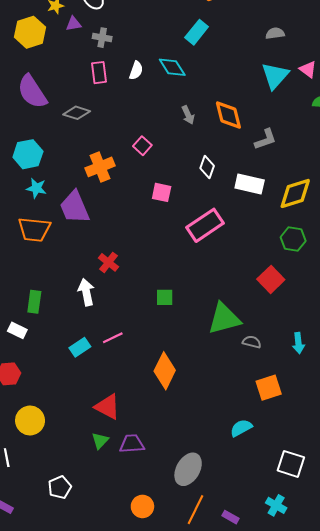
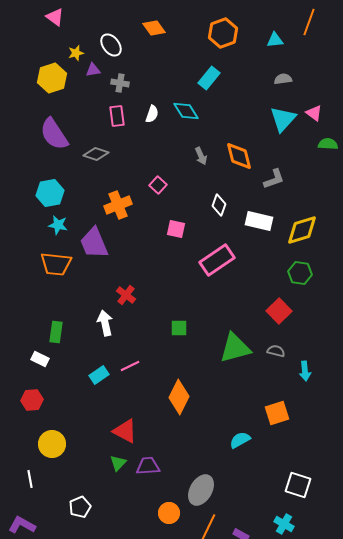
gray semicircle: (252, 342) -> (276, 351), moved
cyan semicircle: (241, 428) -> (240, 440), moved
orange circle: (142, 506) -> (169, 513), moved

